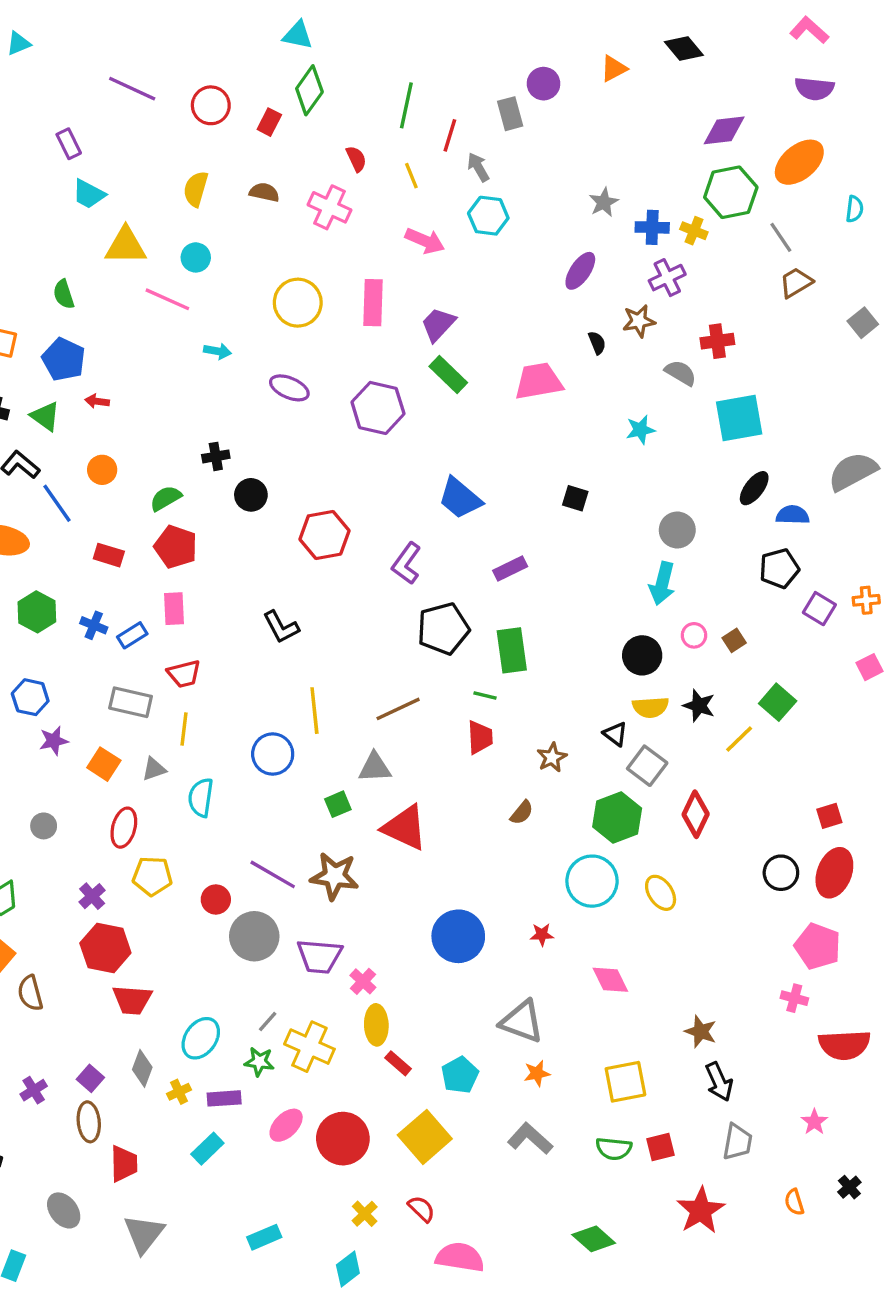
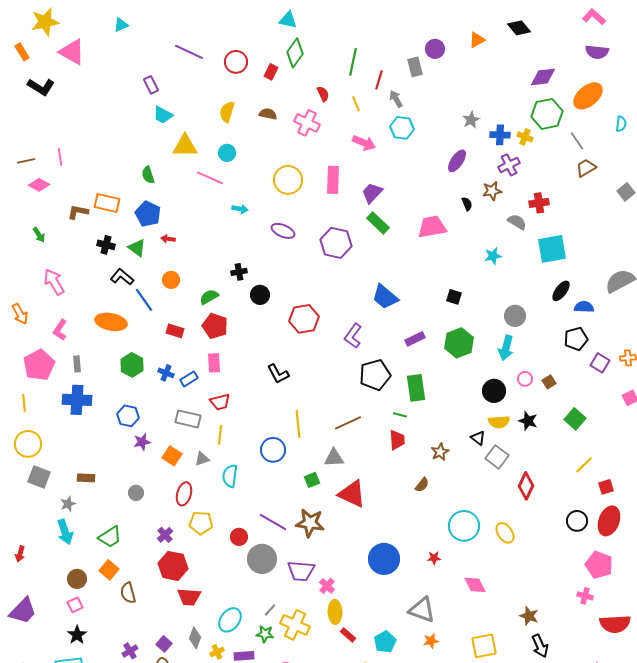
yellow line: (739, 739) -> (584, 465), moved
green hexagon: (617, 818) -> (459, 343), moved

